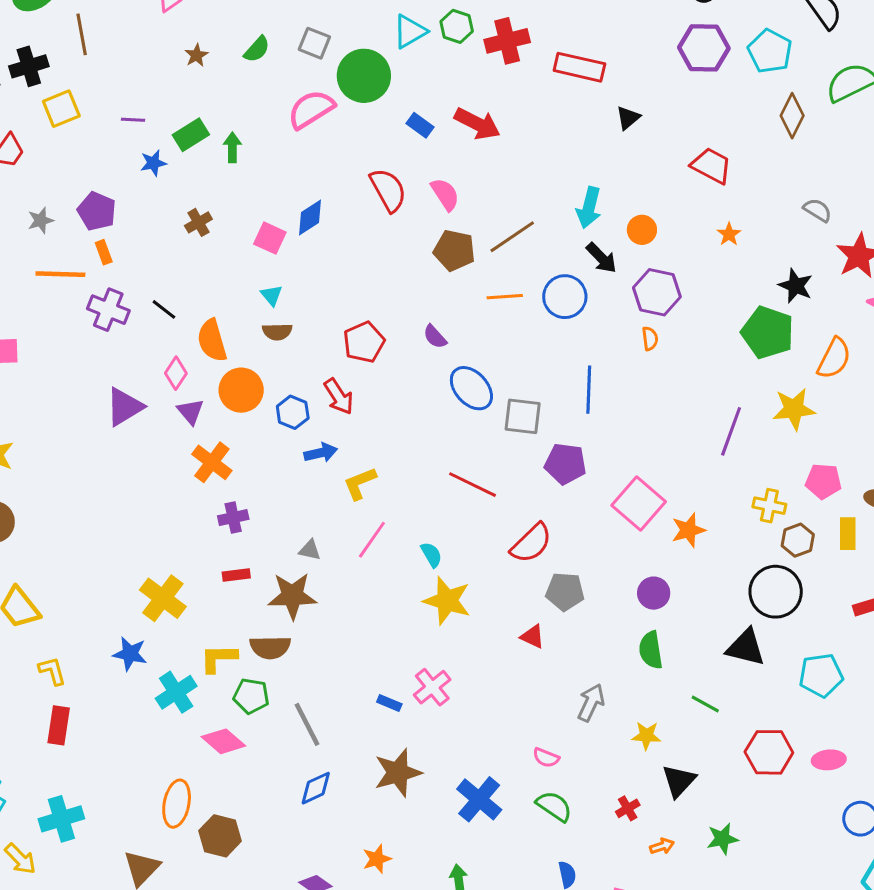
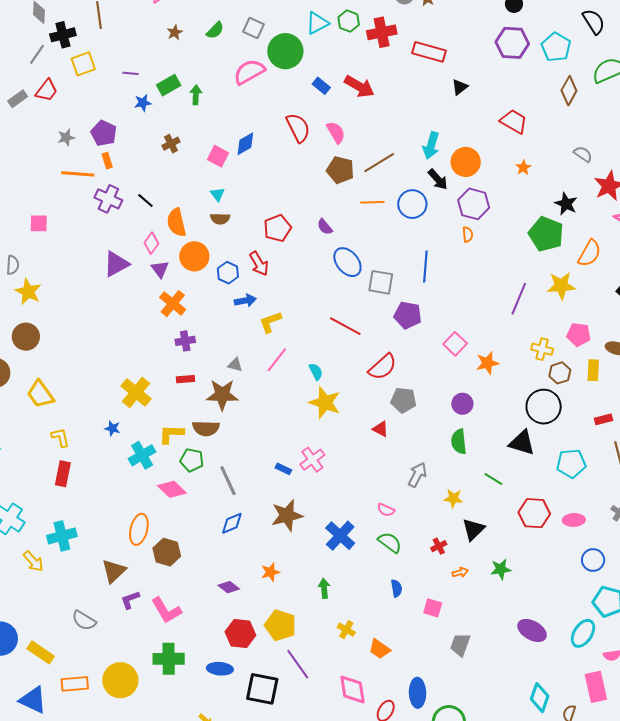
orange circle: (642, 230) -> (466, 162), size x1.5
pink square: (639, 503) -> (455, 344), size x0.7
blue star: (130, 654) -> (112, 428), size x0.7

